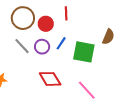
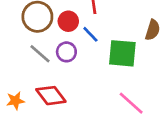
blue line: (61, 43) -> (90, 34), moved, turned -72
red diamond: (50, 79) -> (51, 96), moved

